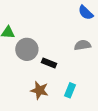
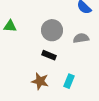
gray circle: (27, 49) -> (52, 30), moved

